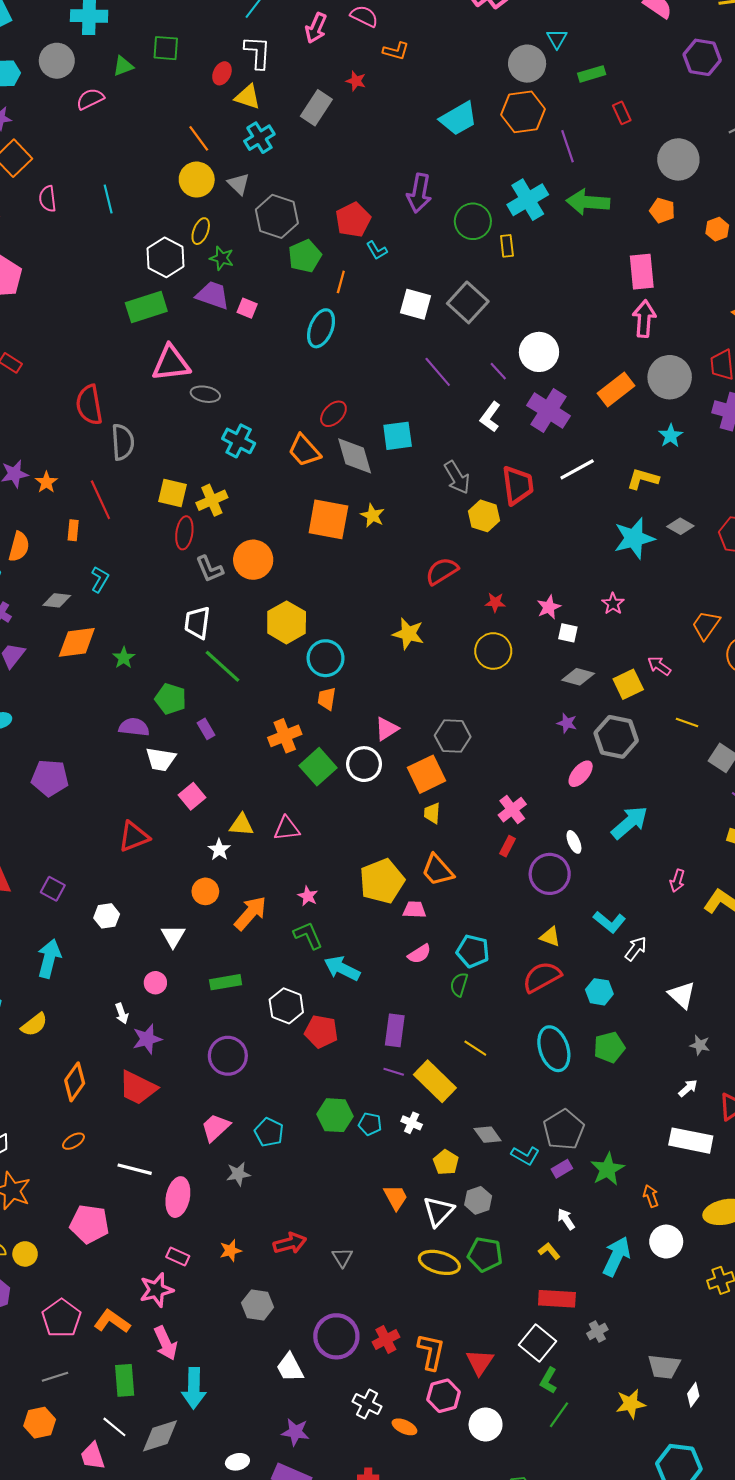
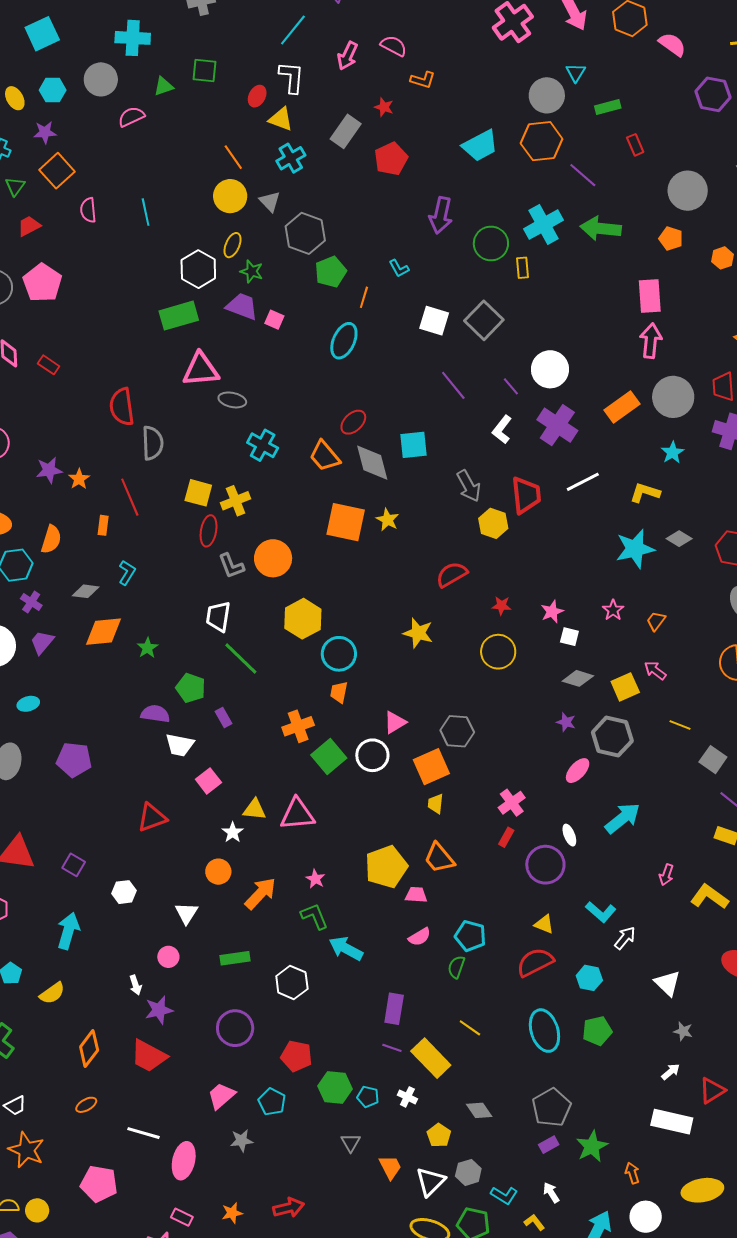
purple line: (567, 146) -> (583, 175), turned -32
red pentagon: (353, 220) -> (391, 159), moved
orange trapezoid: (706, 625) -> (656, 621), moved, size x0.7
pink triangle: (287, 829) -> (297, 814), size x1.4
red pentagon: (321, 1032) -> (296, 1056), moved
cyan L-shape: (525, 1155) -> (504, 1195), moved
gray triangle: (342, 1257) -> (351, 1143), moved

